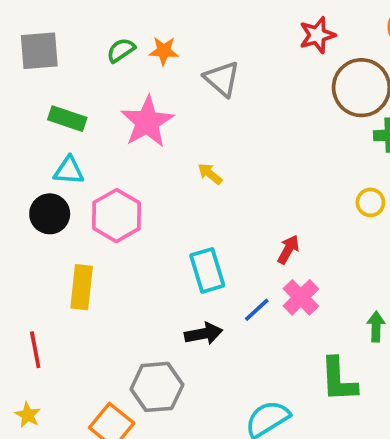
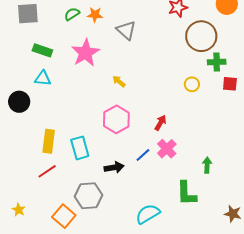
yellow circle: (370, 202) -> (192, 84), moved
black circle: (50, 214) -> (19, 102), moved
pink hexagon: (117, 216) -> (116, 119), moved
cyan rectangle: (207, 270) -> (80, 148), moved
red line: (35, 350) -> (47, 171), moved, turned 66

